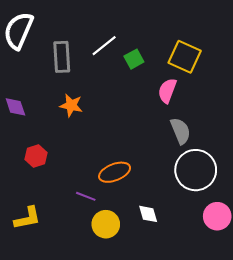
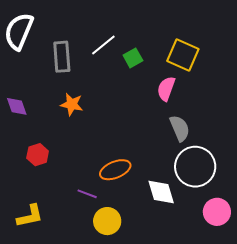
white diamond: (148, 214) -> (161, 192), moved, size x1.4

